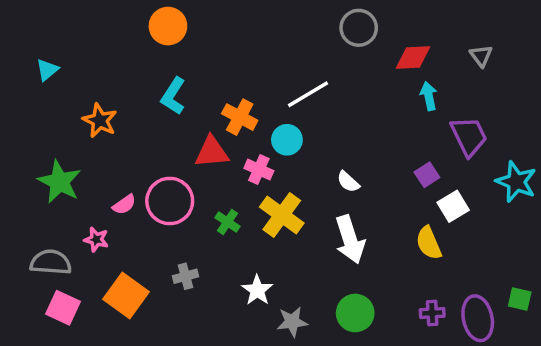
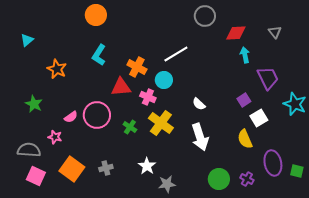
green star: (59, 182) -> (34, 104), size x0.7
gray cross: (185, 276) -> (106, 168), moved
green circle: (355, 313) -> (219, 179), moved
purple cross: (432, 313) -> (247, 179), turned 32
purple ellipse: (478, 318) -> (273, 163), moved

